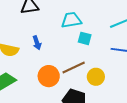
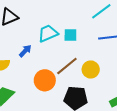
cyan trapezoid: (71, 20) -> (48, 33), moved
blue arrow: (37, 43) -> (25, 51), turned -104

